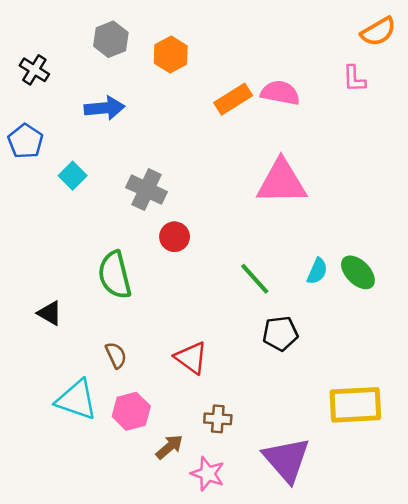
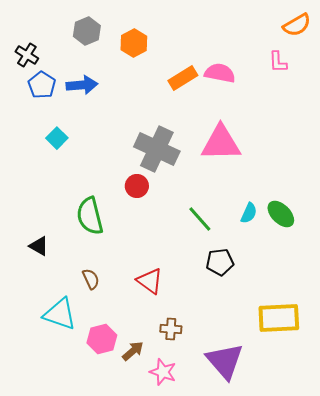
blue pentagon: (25, 141) -> (42, 85), moved
gray cross: (146, 190) -> (157, 149), moved, size x1.4
pink hexagon: (131, 411) -> (102, 339), moved

